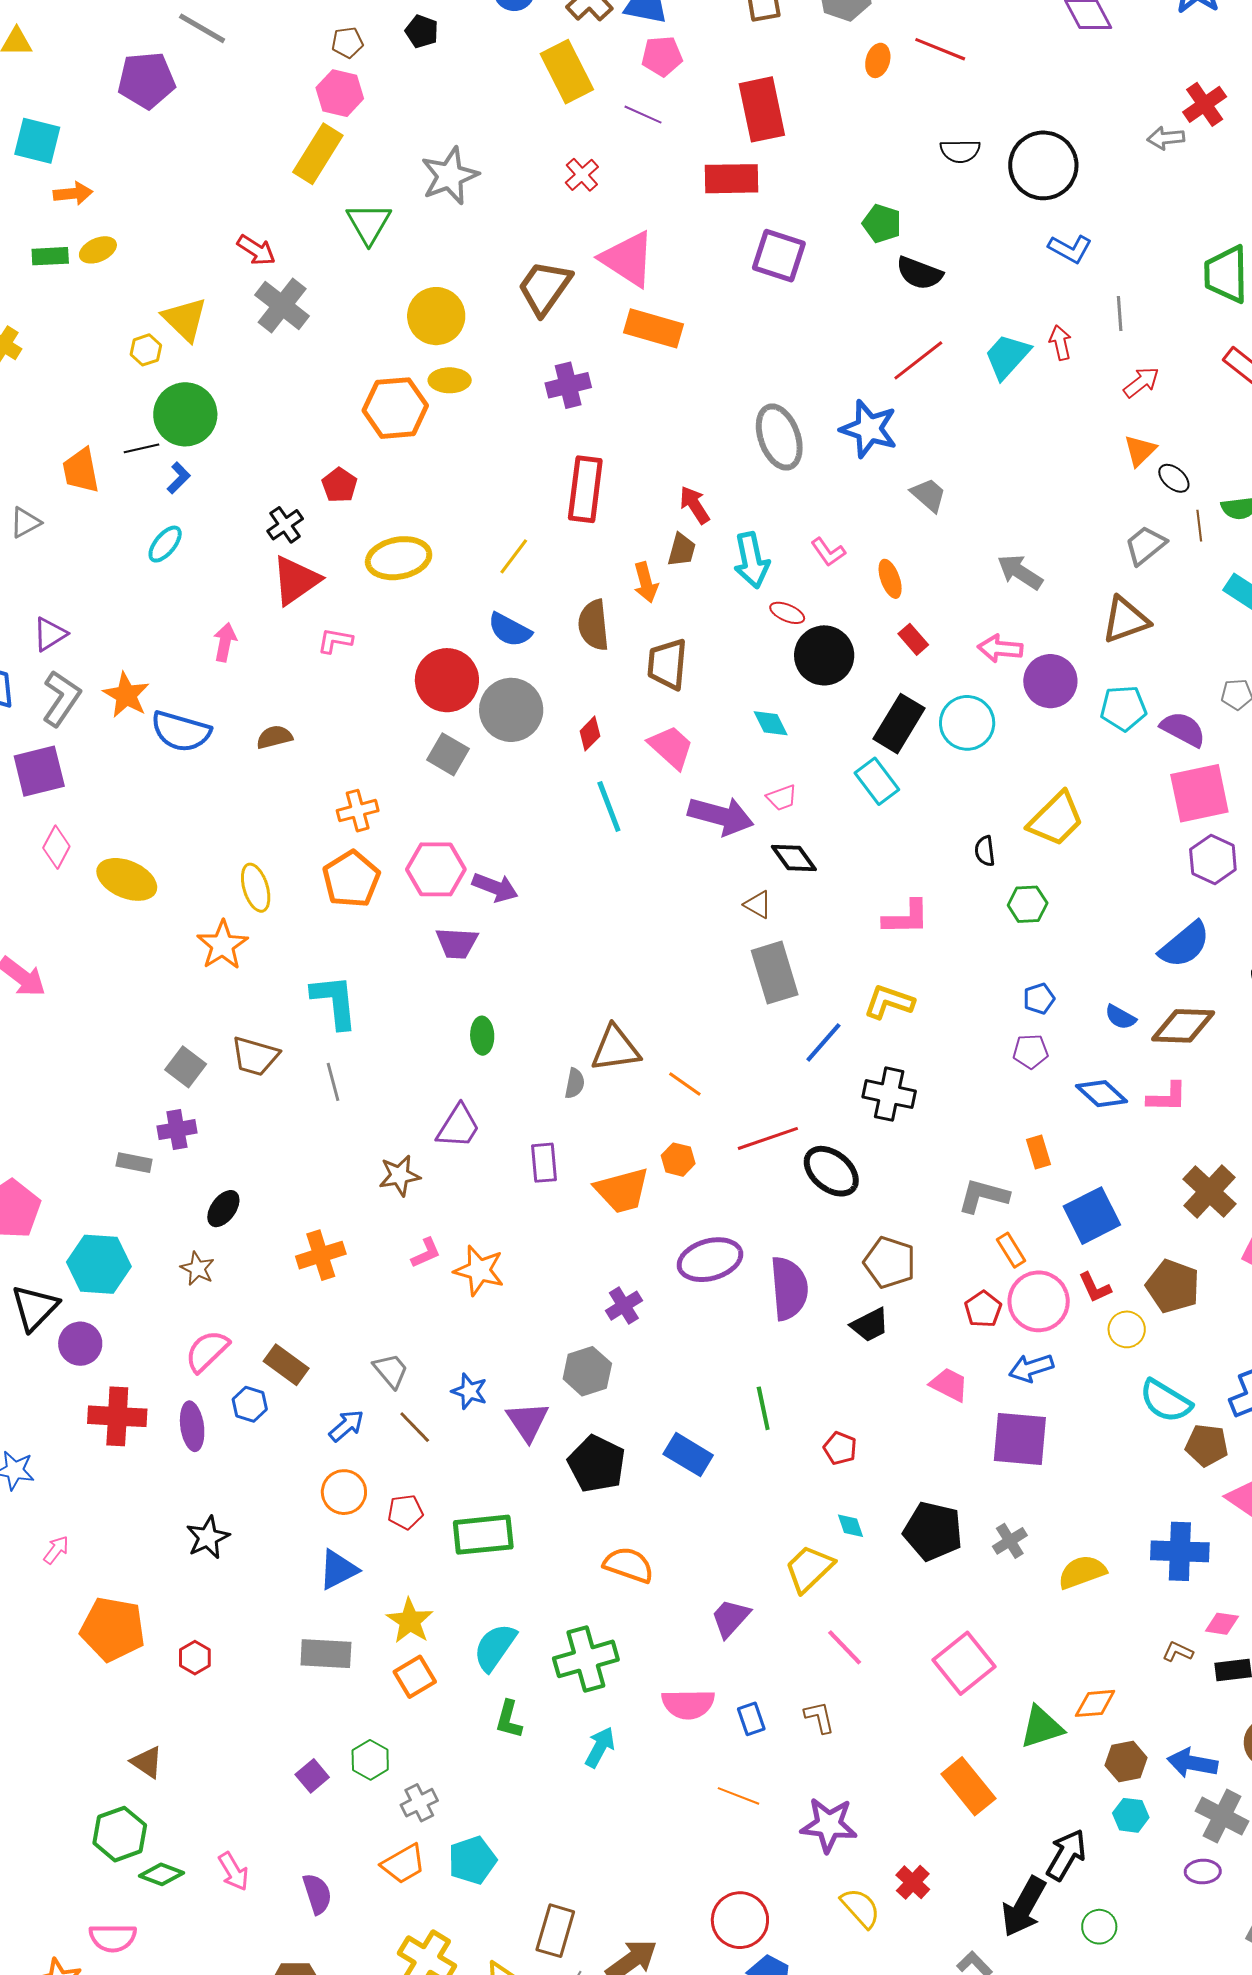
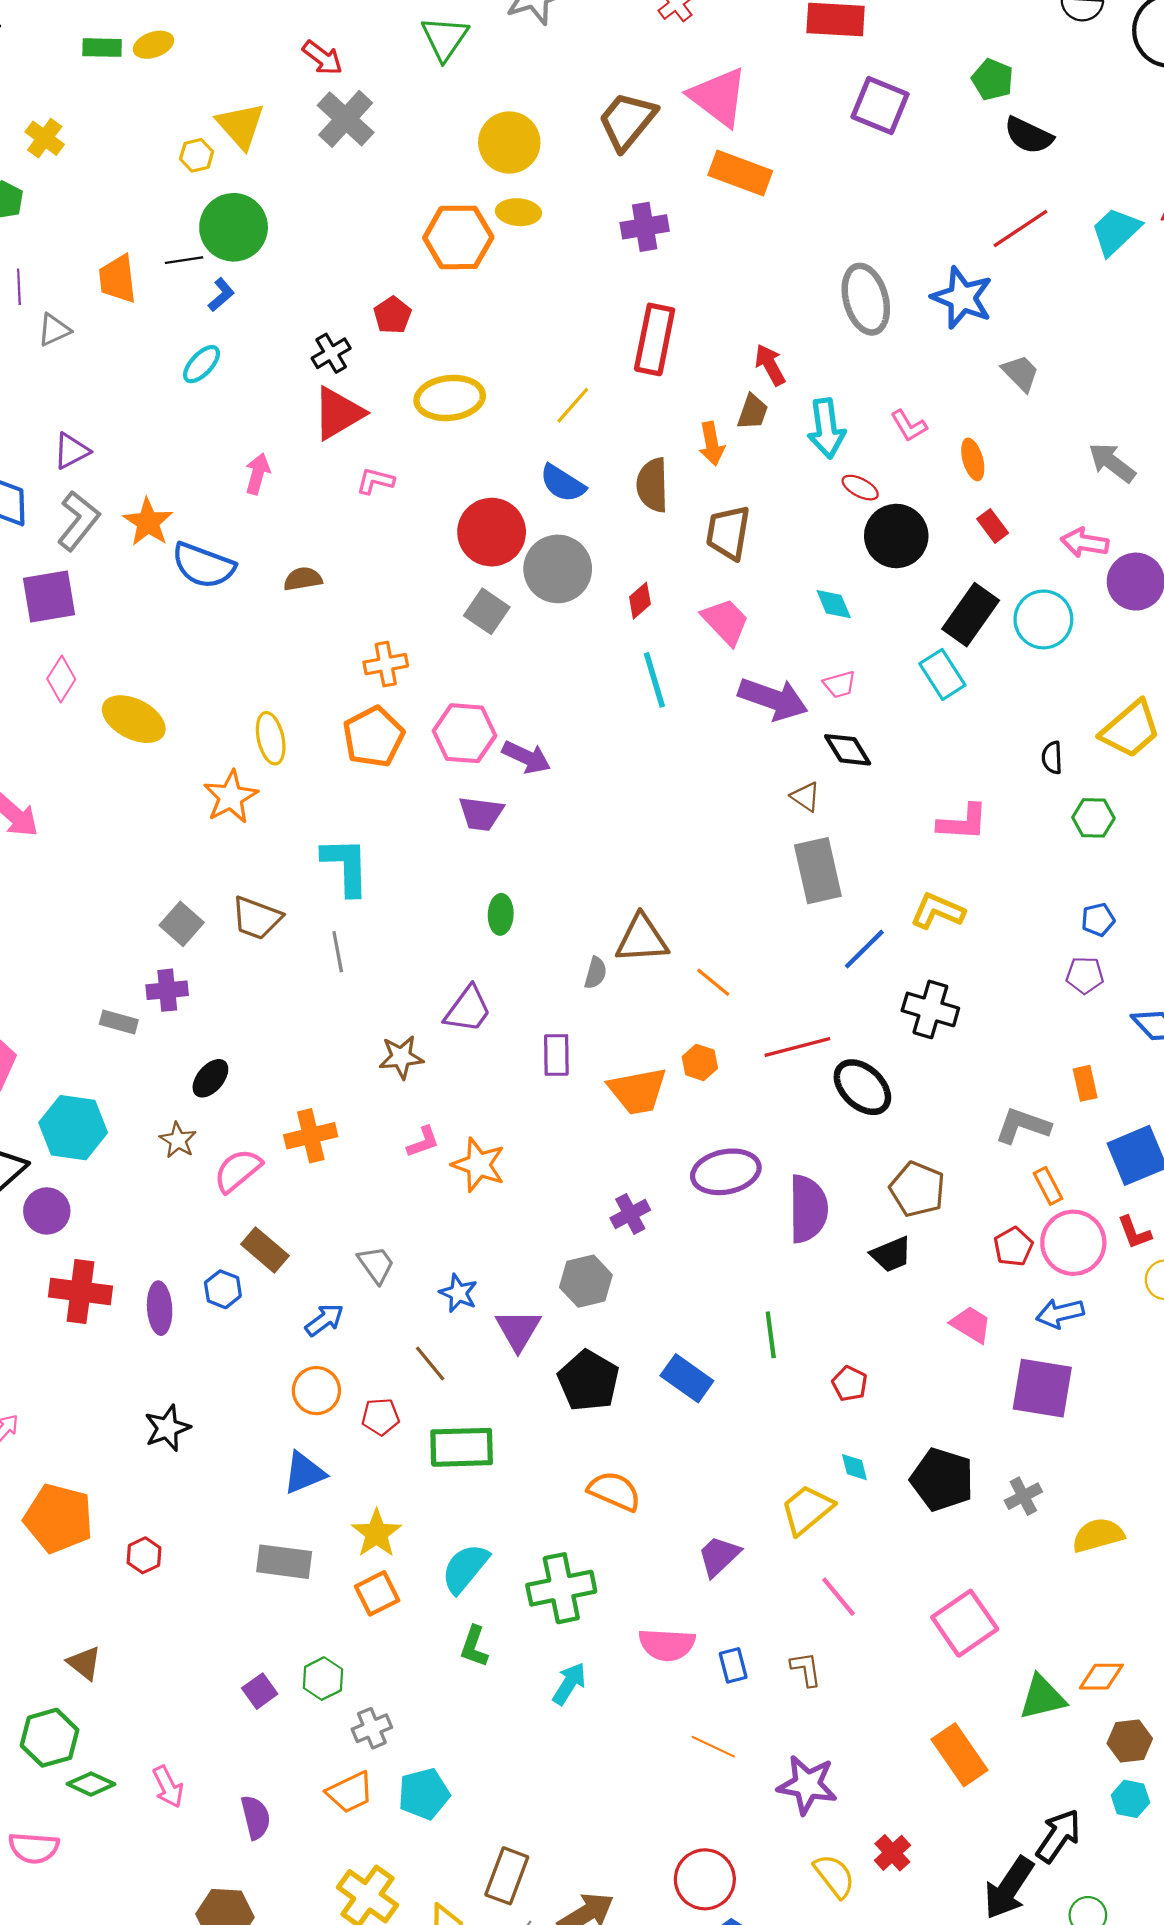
pink semicircle: (207, 1351) -> (238, 1171), moved
brown line: (415, 1427) -> (430, 1364), moved

